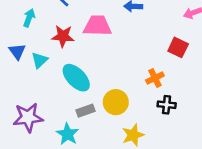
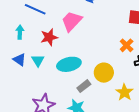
pink trapezoid: (97, 26) -> (72, 21), turned -30
cyan ellipse: (76, 78) -> (69, 64), turned -40

